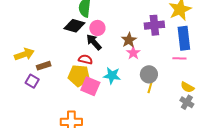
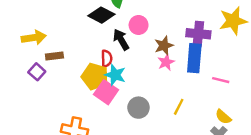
pink circle: (97, 28) -> (139, 25), moved
blue rectangle: (184, 38) -> (194, 58), moved
red semicircle: (85, 59) -> (107, 58), turned 64
gray circle: (149, 74) -> (138, 108), moved
cyan star: (112, 76) -> (115, 75), moved

